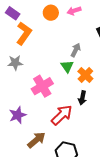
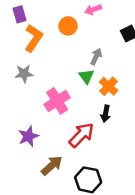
purple rectangle: (13, 13) -> (19, 14), turned 40
orange circle: (51, 13) -> (68, 26), moved

